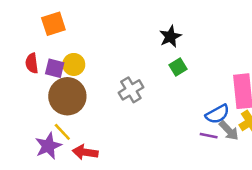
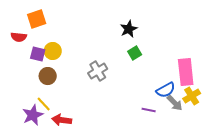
red semicircle: (32, 63) -> (19, 37), moved, turned -77
brown circle: (67, 96) -> (48, 76), size x0.6
purple line: (209, 136) -> (149, 110), moved

